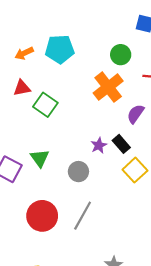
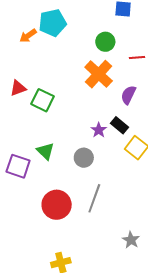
cyan pentagon: (60, 49) -> (53, 23), moved
orange arrow: (24, 53) -> (28, 36), moved

